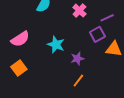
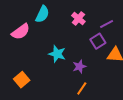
pink semicircle: (20, 39) -> (21, 32), moved

